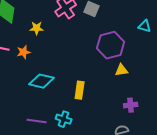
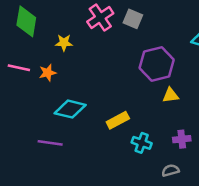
yellow rectangle: (80, 90) -> (118, 120), turned 54
cyan cross: (64, 119) -> (142, 143), moved
purple line: (37, 121) -> (50, 143), moved

